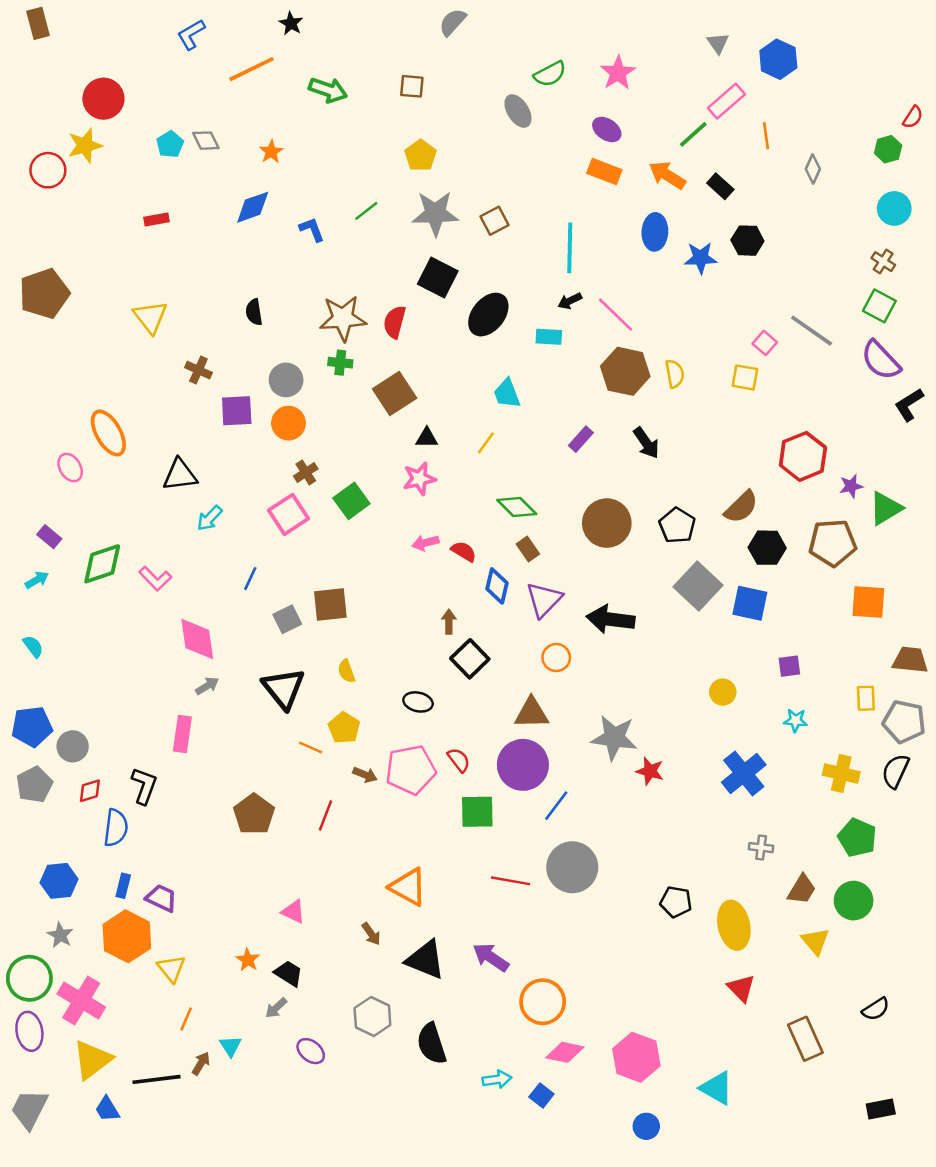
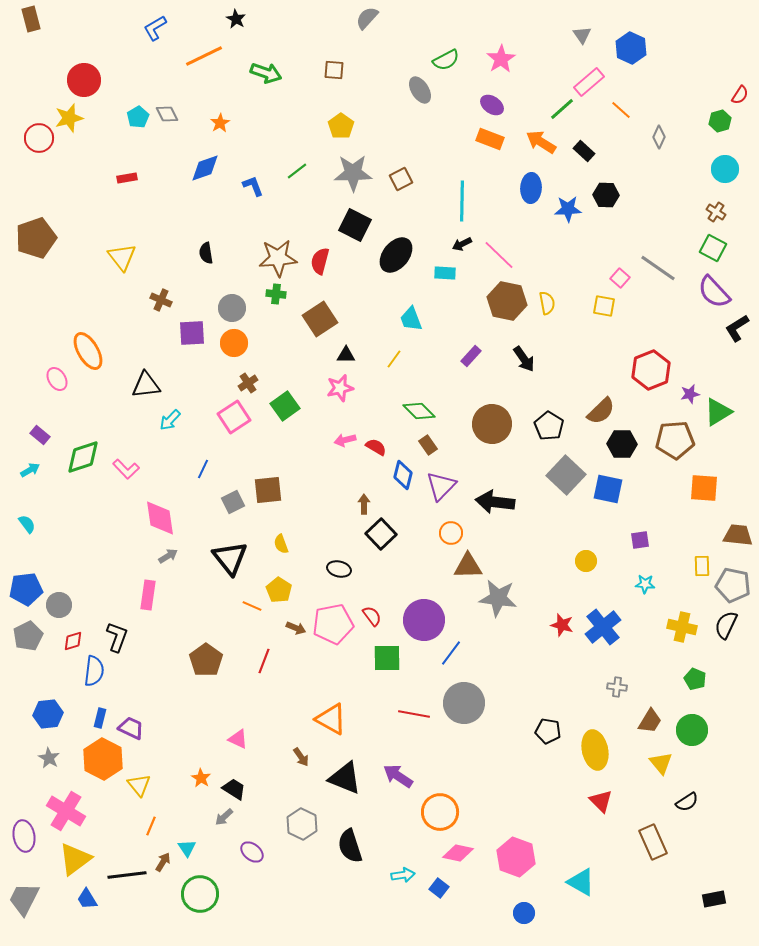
orange line: (766, 136) -> (621, 110), turned -40
brown triangle: (532, 713) -> (468, 566), moved
red star: (650, 771) -> (562, 625), moved
green pentagon: (857, 838) -> (695, 679), size x0.7
green circle: (29, 978) -> (200, 894), moved
black semicircle: (876, 1009) -> (687, 802), moved

